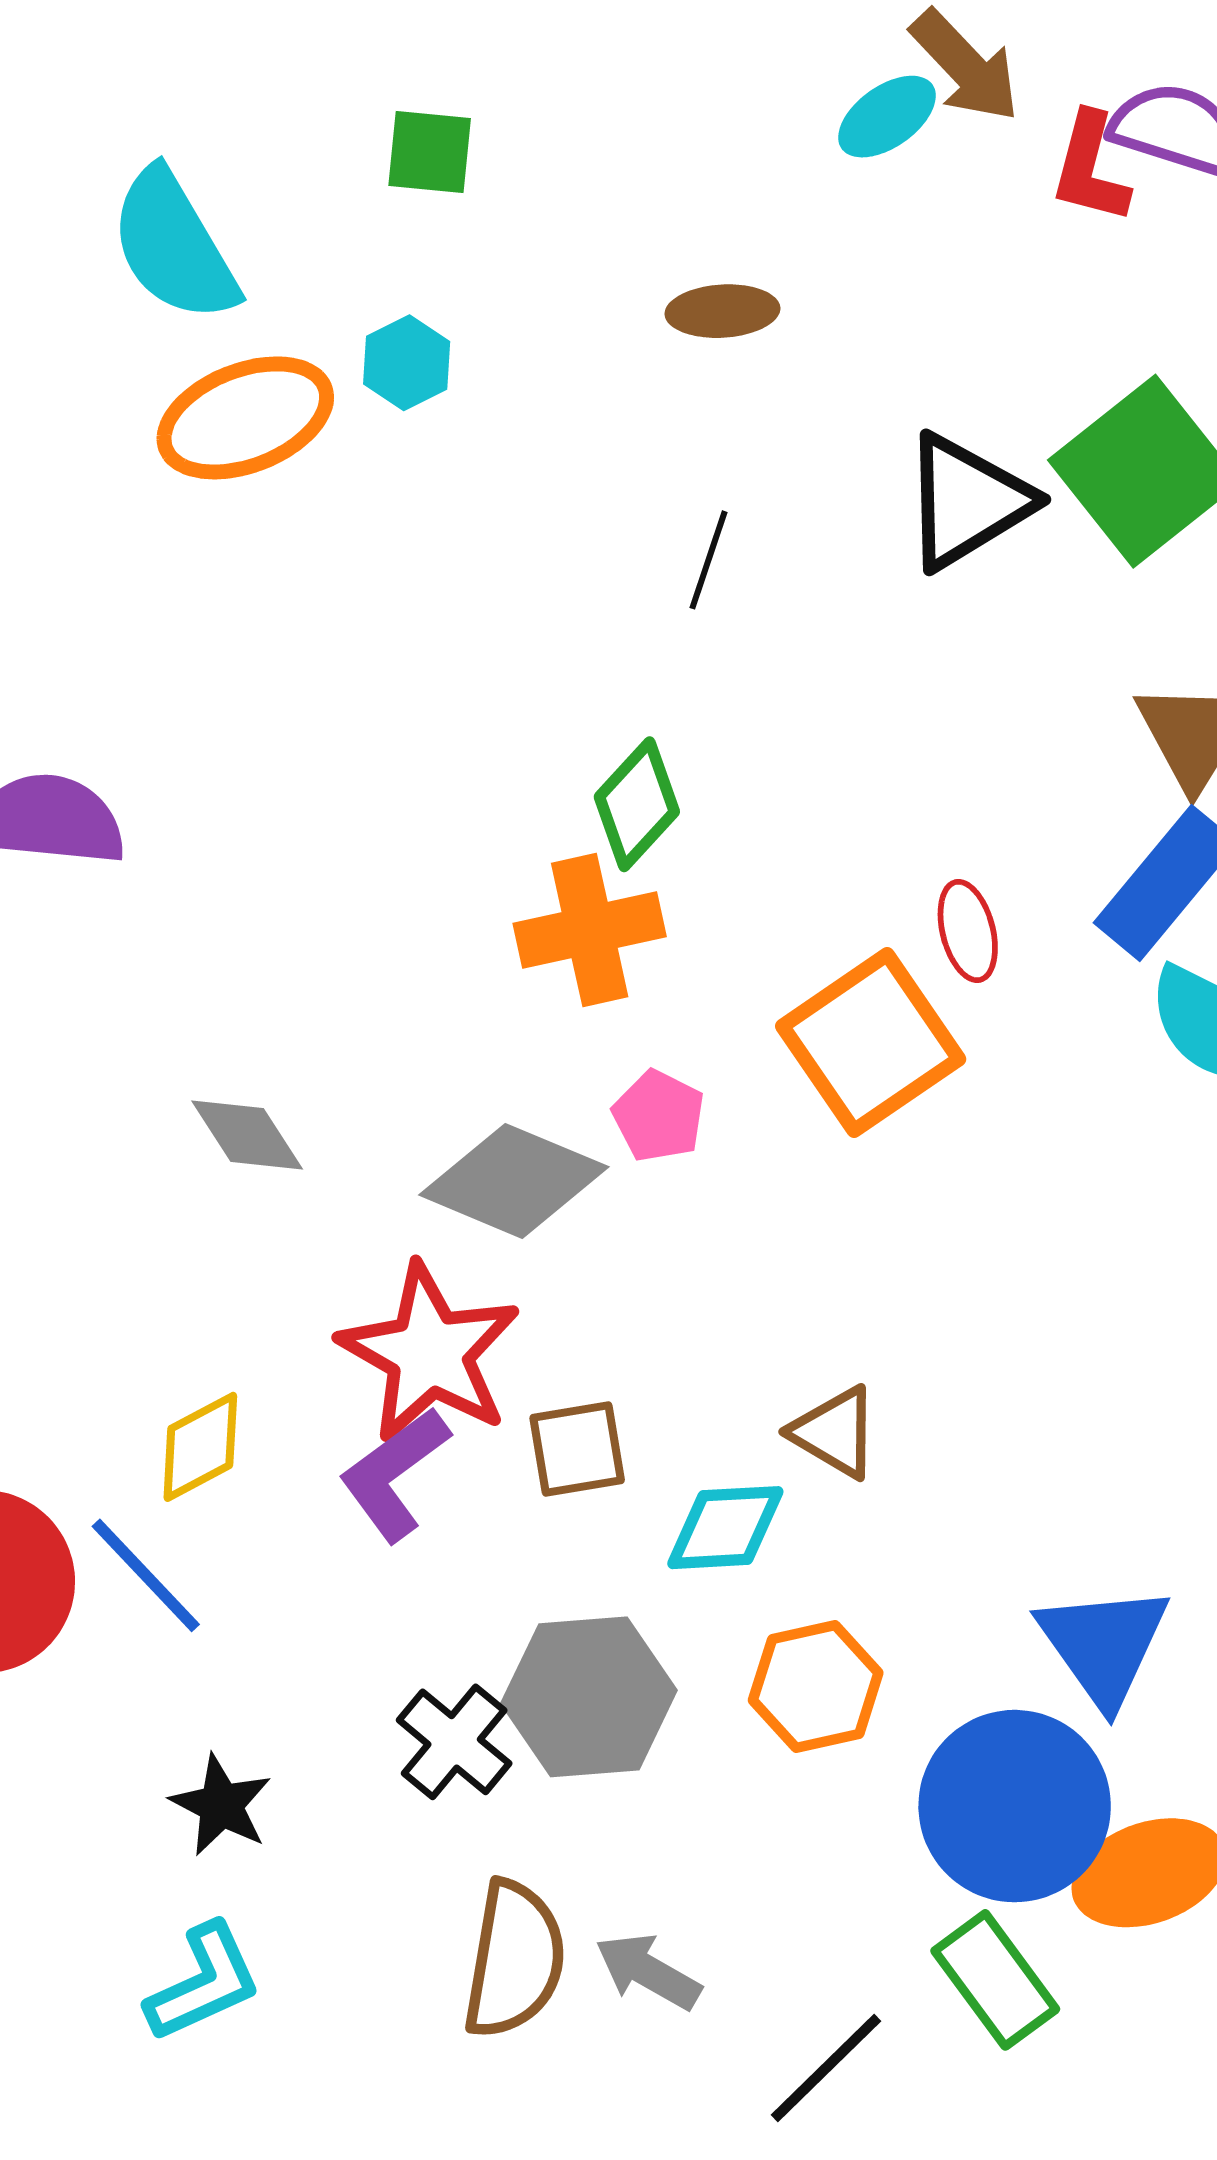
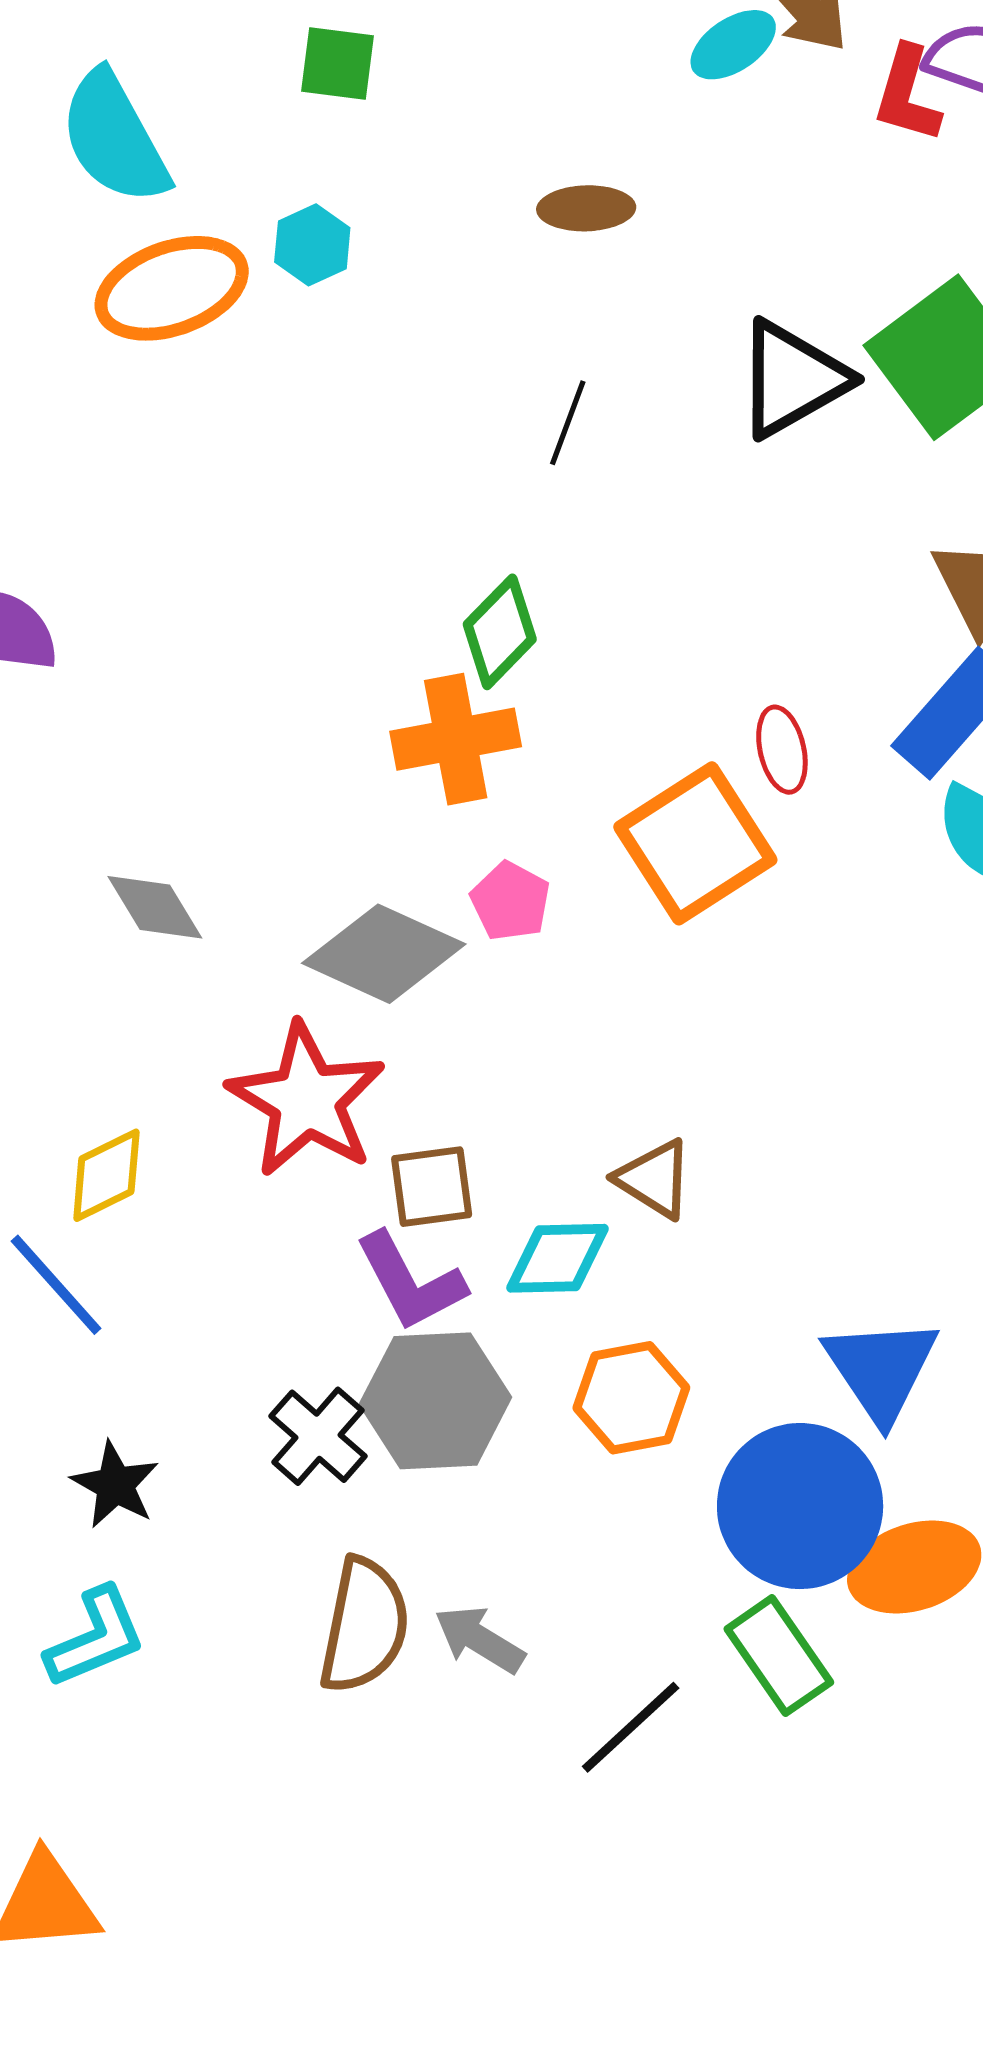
purple L-shape: (394, 1474) -> (410, 1282), moved, turned -83

